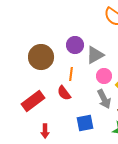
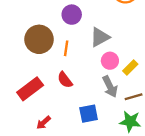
purple circle: (75, 45) -> (72, 15), moved
orange line: (71, 74) -> (66, 48), moved
red arrow: (45, 131) -> (44, 123), turned 48

